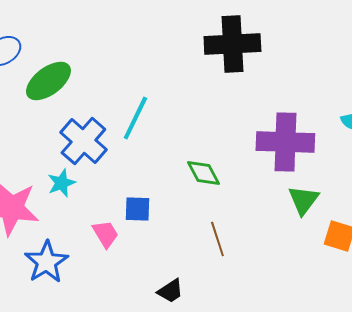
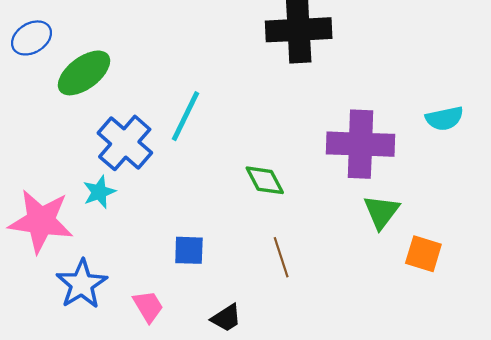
blue square: (137, 209) -> (189, 250), moved
pink trapezoid: (105, 234) -> (148, 306), moved

